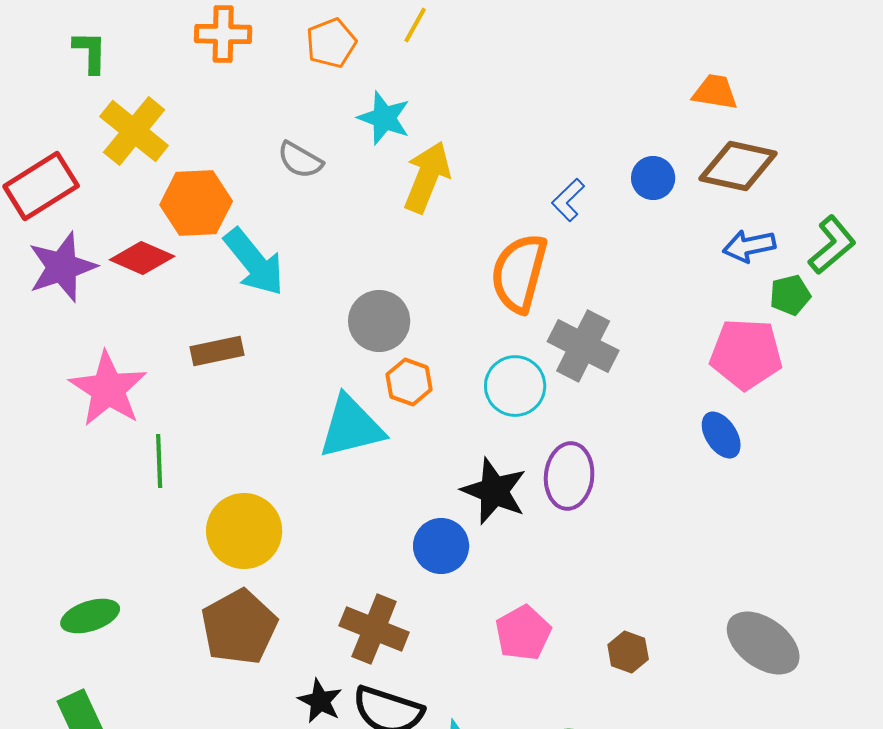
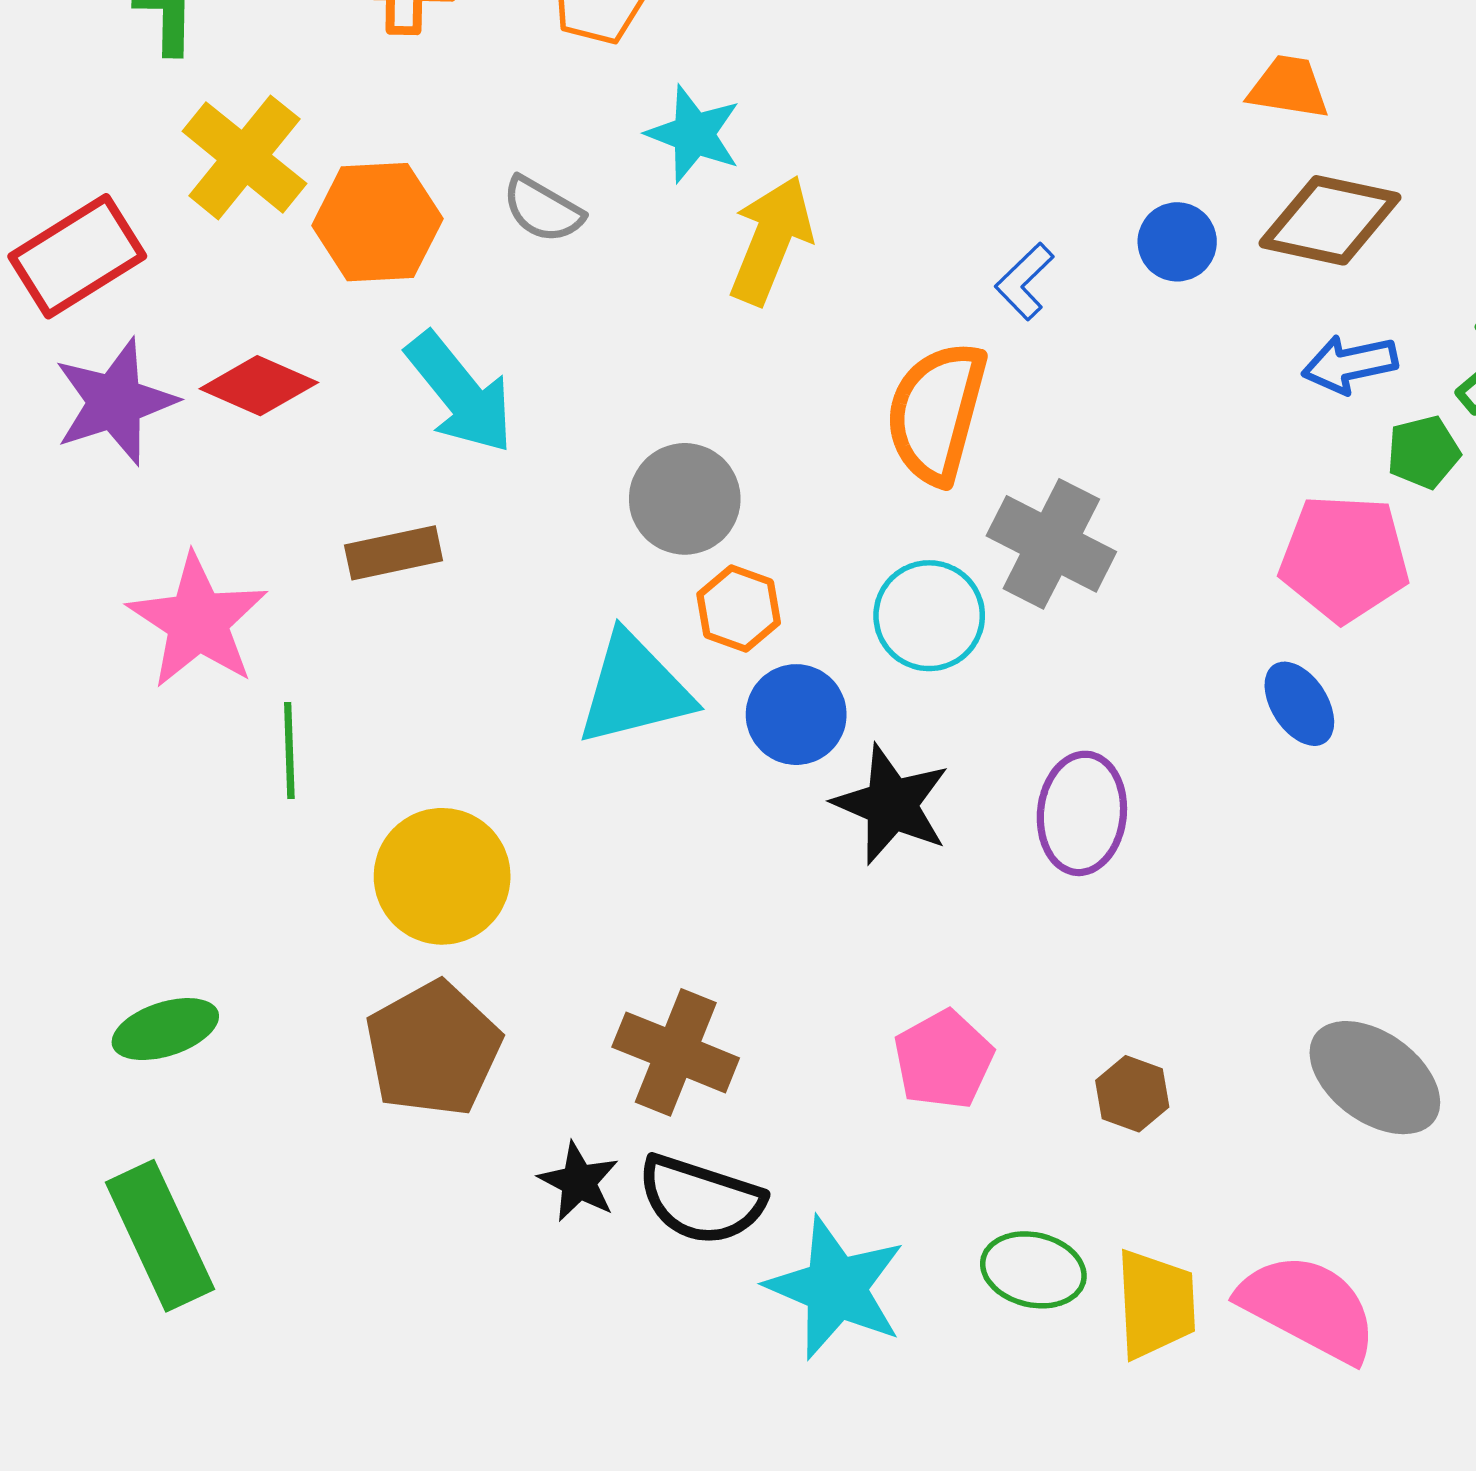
orange hexagon: (196, 203) -> (377, 222), moved
purple ellipse: (569, 476) -> (1082, 813), moved
blue circle: (441, 546) -> (796, 715), moved

